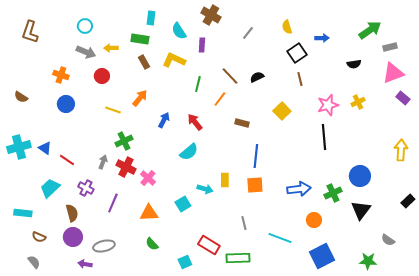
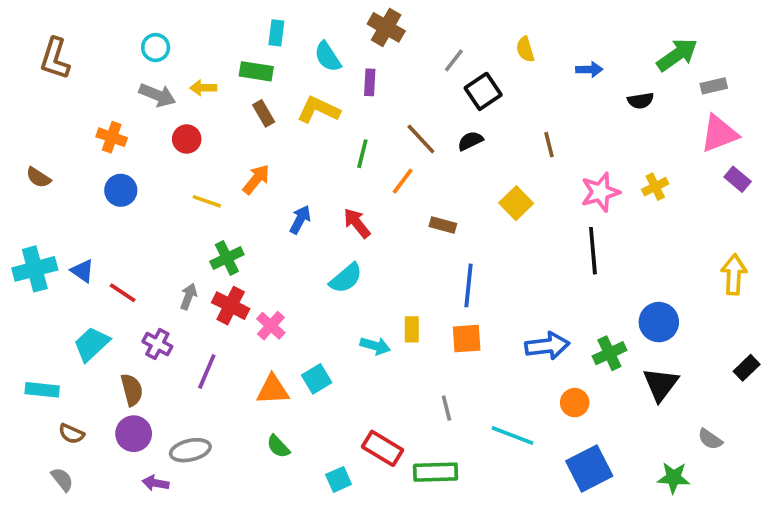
black square: (297, 53) -> (483, 91), moved
black semicircle: (354, 64) -> (641, 101), moved
cyan square: (183, 204) -> (317, 379), moved

